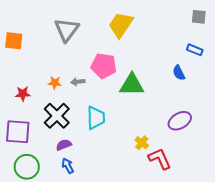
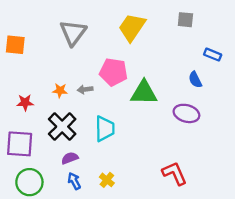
gray square: (199, 17) -> (185, 20), moved
purple ellipse: (180, 121) -> (186, 113), moved, turned 45
yellow cross: (142, 143) -> (107, 180), moved

